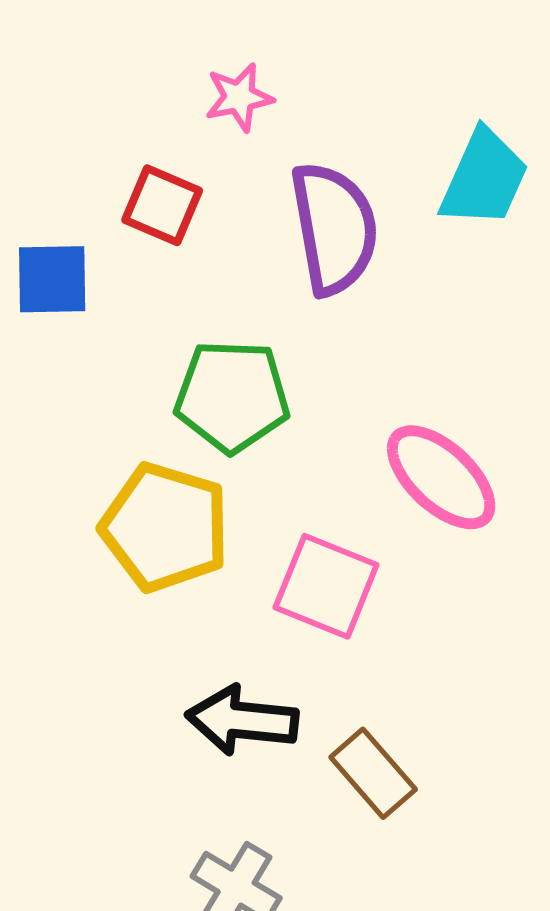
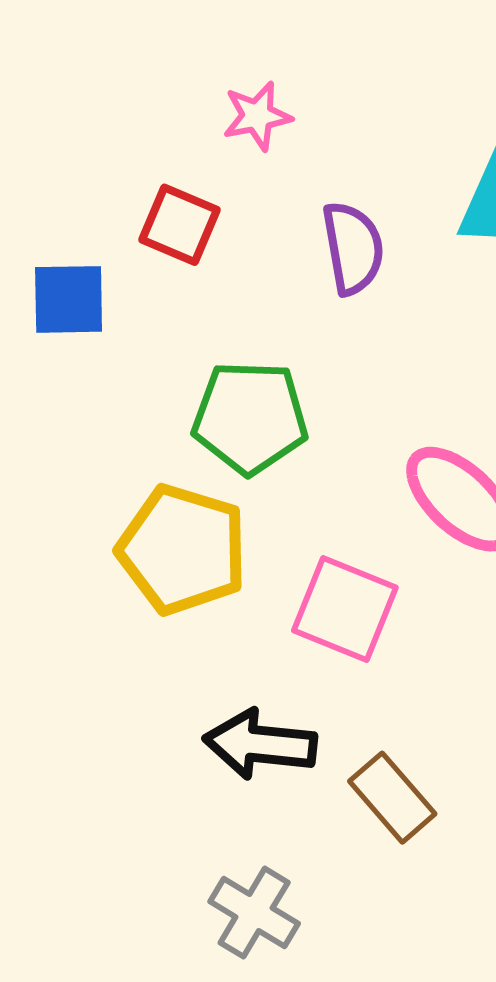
purple semicircle: (334, 228) -> (353, 248), size x0.7

